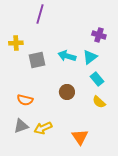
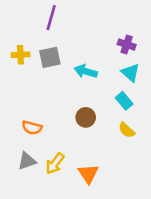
cyan triangle: (90, 57) -> (130, 73), moved, turned -42
gray square: (37, 60) -> (50, 57), moved
yellow arrow: (43, 128) -> (55, 163), turned -30
orange triangle: (80, 137) -> (88, 174), moved

